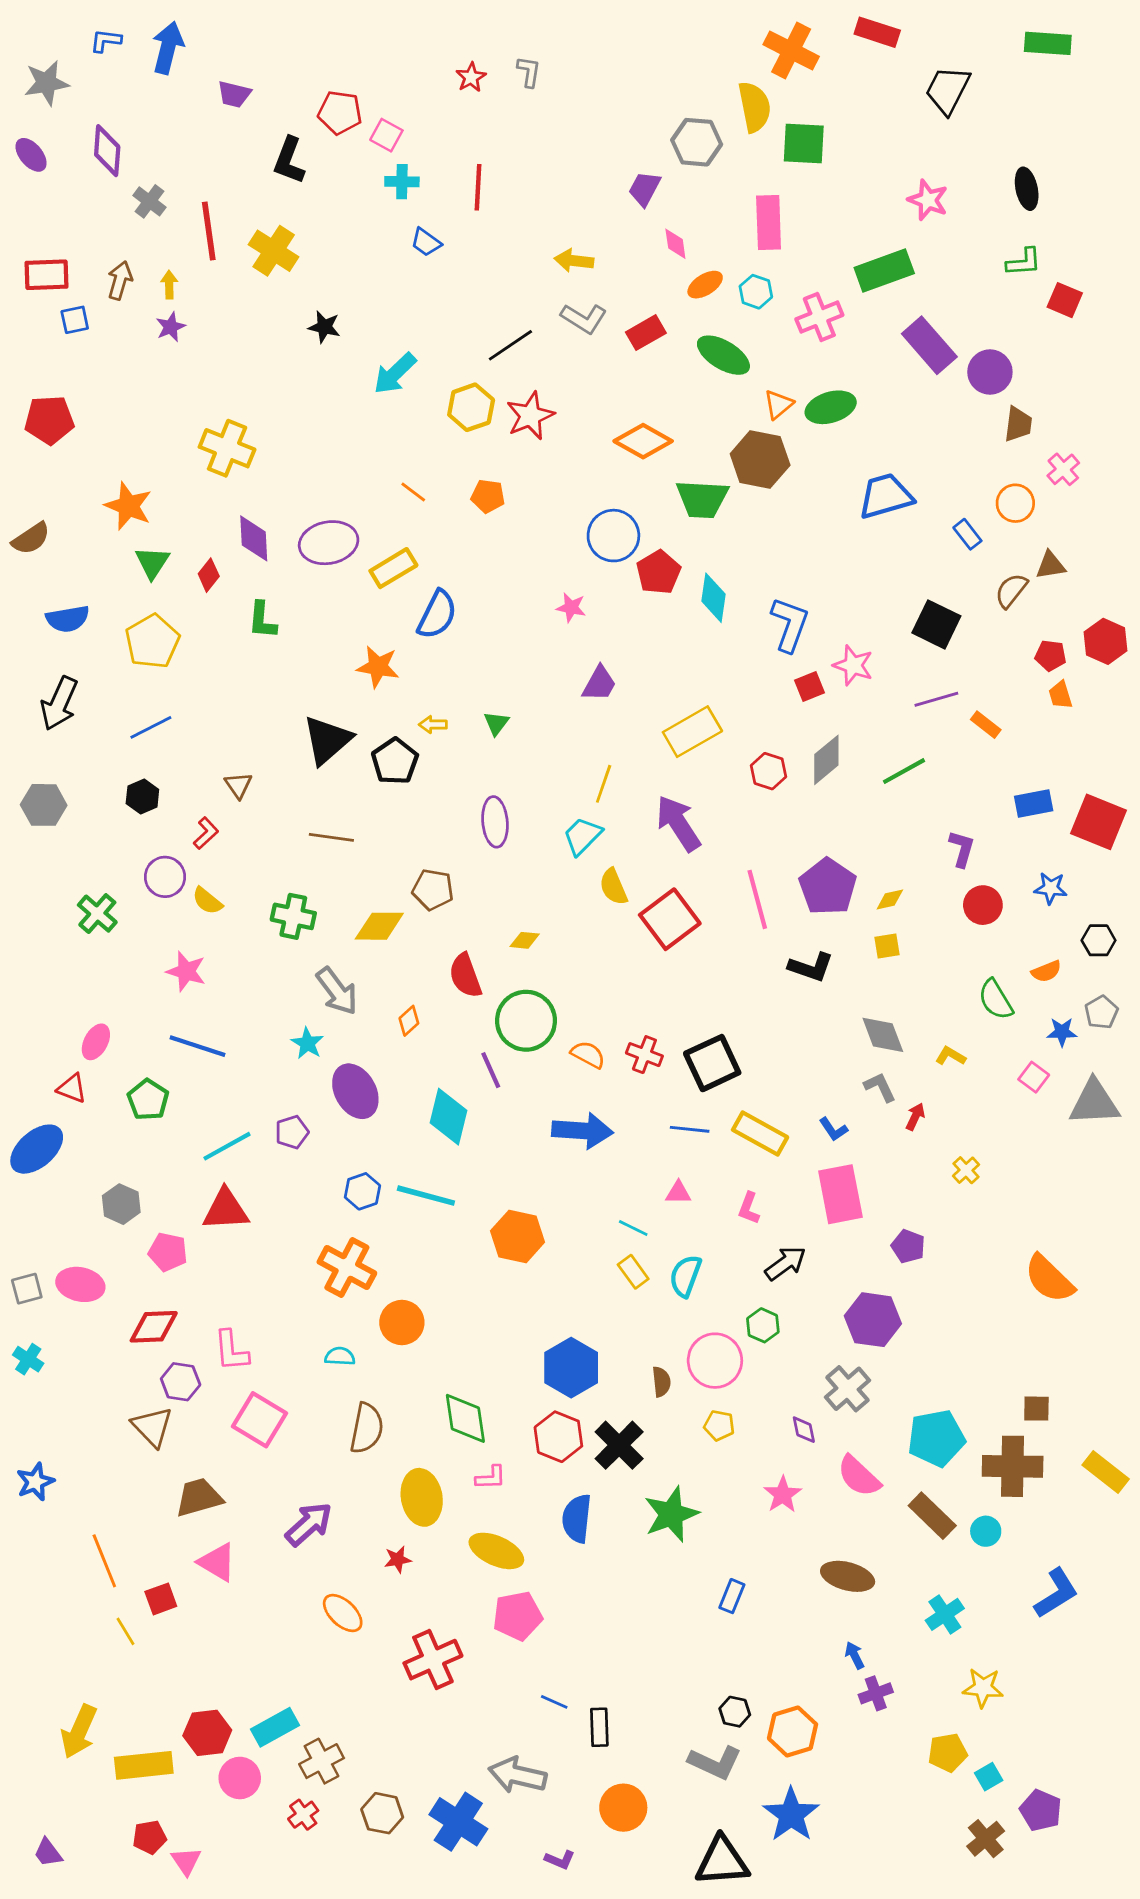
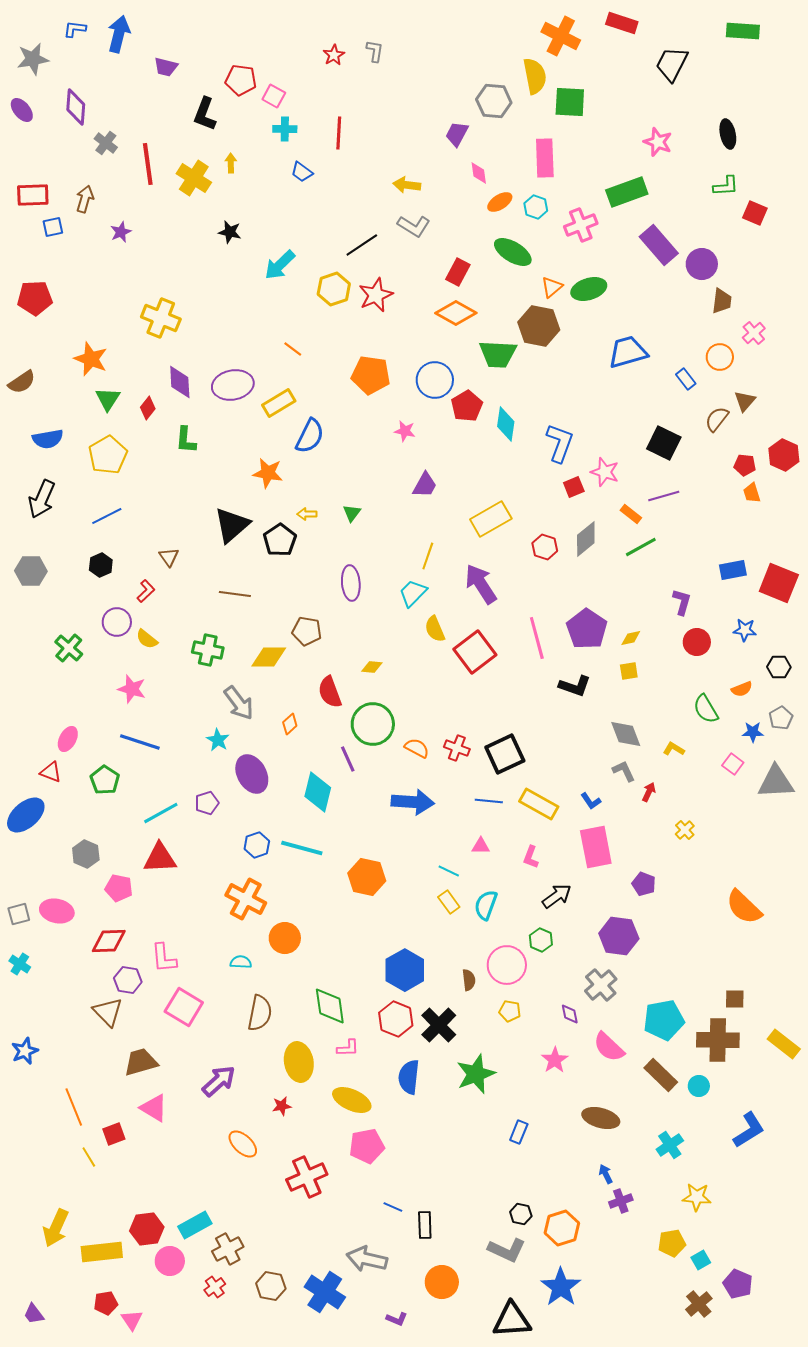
yellow arrow: (169, 285) -> (231, 163), moved
red rectangle: (646, 333) -> (458, 272), moved, turned -32
orange pentagon: (488, 496) -> (371, 375), moved, size x1.6
brown triangle: (1051, 565) -> (745, 401), turned -40
orange rectangle: (986, 725) -> (631, 514), moved

